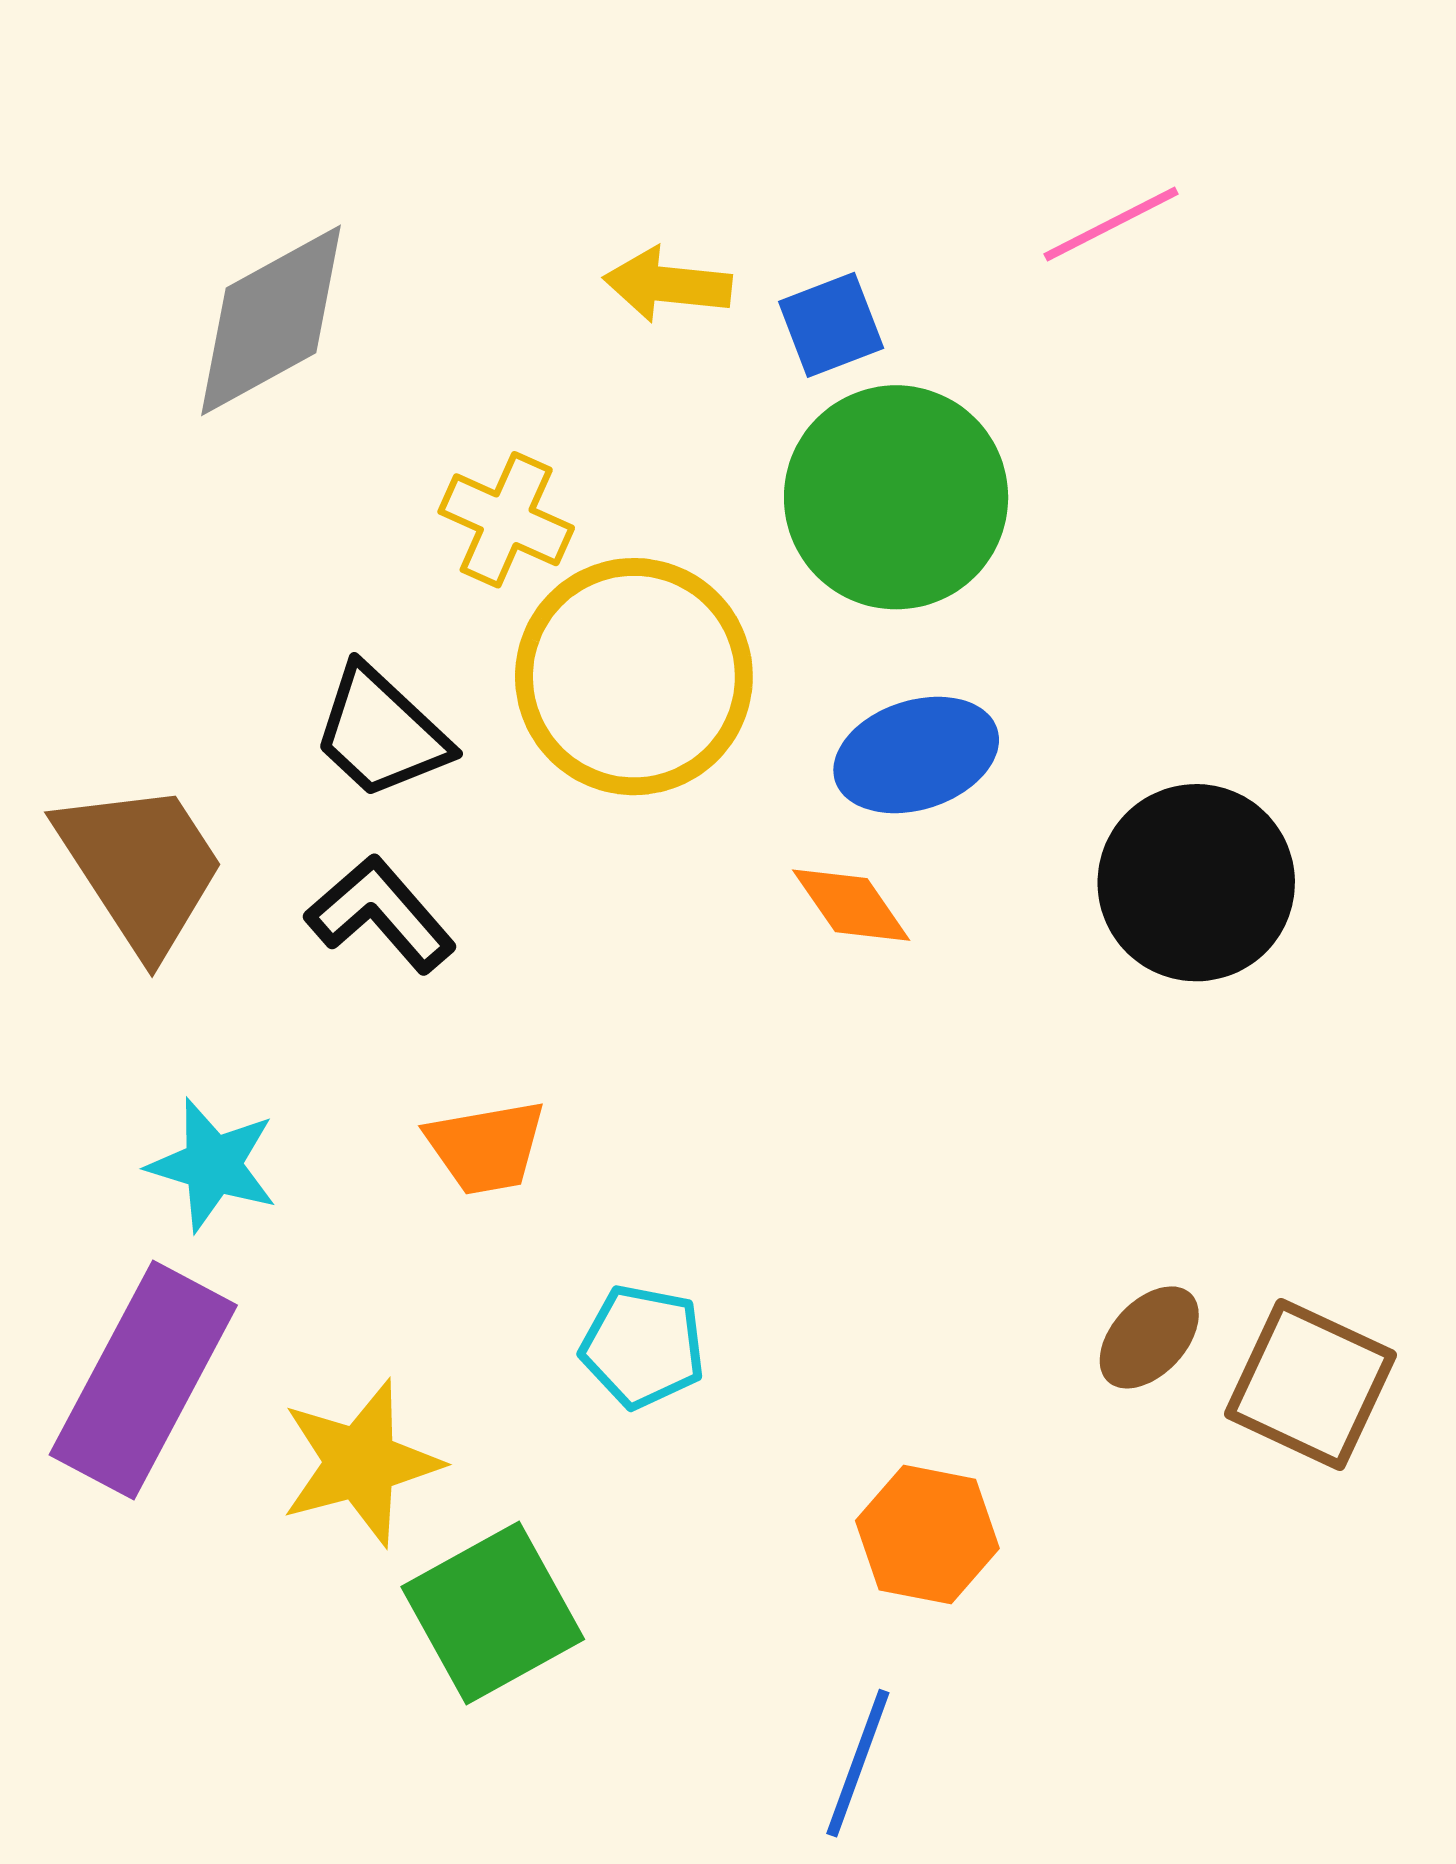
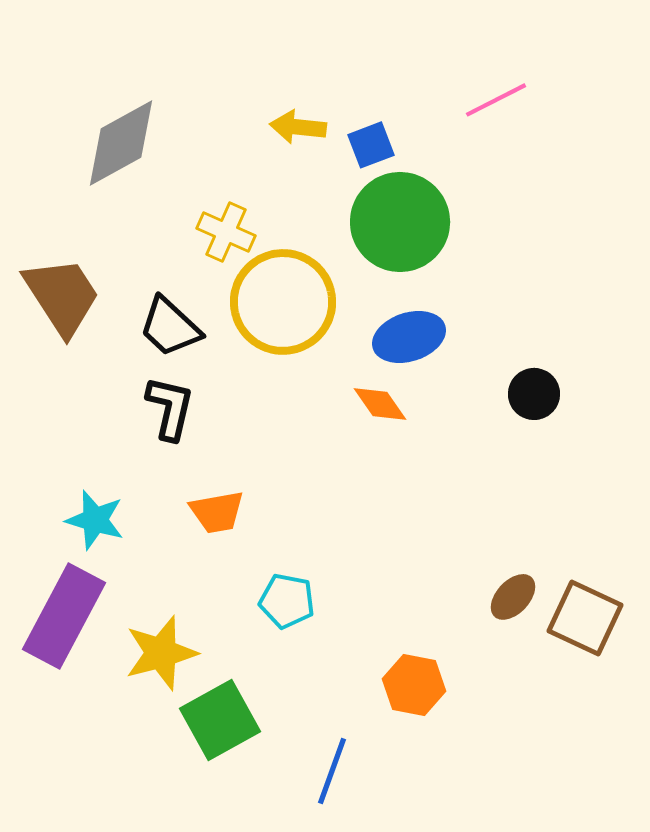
brown trapezoid: (141, 867) -> (62, 296), moved
black circle: (1196, 883) -> (534, 394), size x0.6
black L-shape: (381, 914) -> (170, 408), turned 54
blue line: (858, 1763) -> (332, 771), moved

